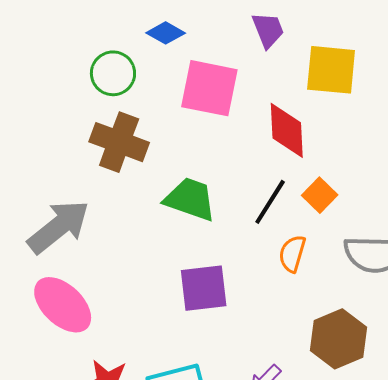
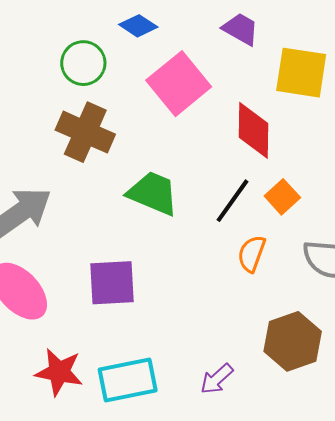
purple trapezoid: (268, 30) -> (241, 29), turned -42
pink square: (209, 88) -> (179, 84), turned 36
purple square: (204, 288) -> (112, 283), moved

